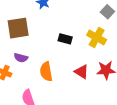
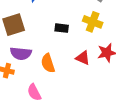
purple semicircle: (21, 58) -> (21, 53), size x1.5

